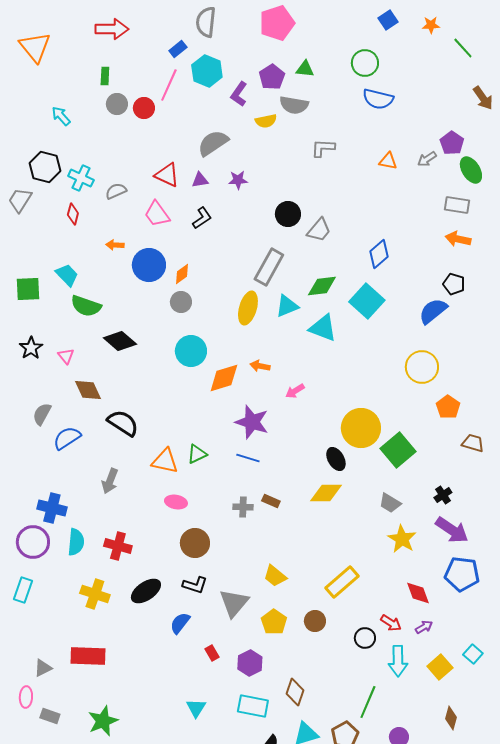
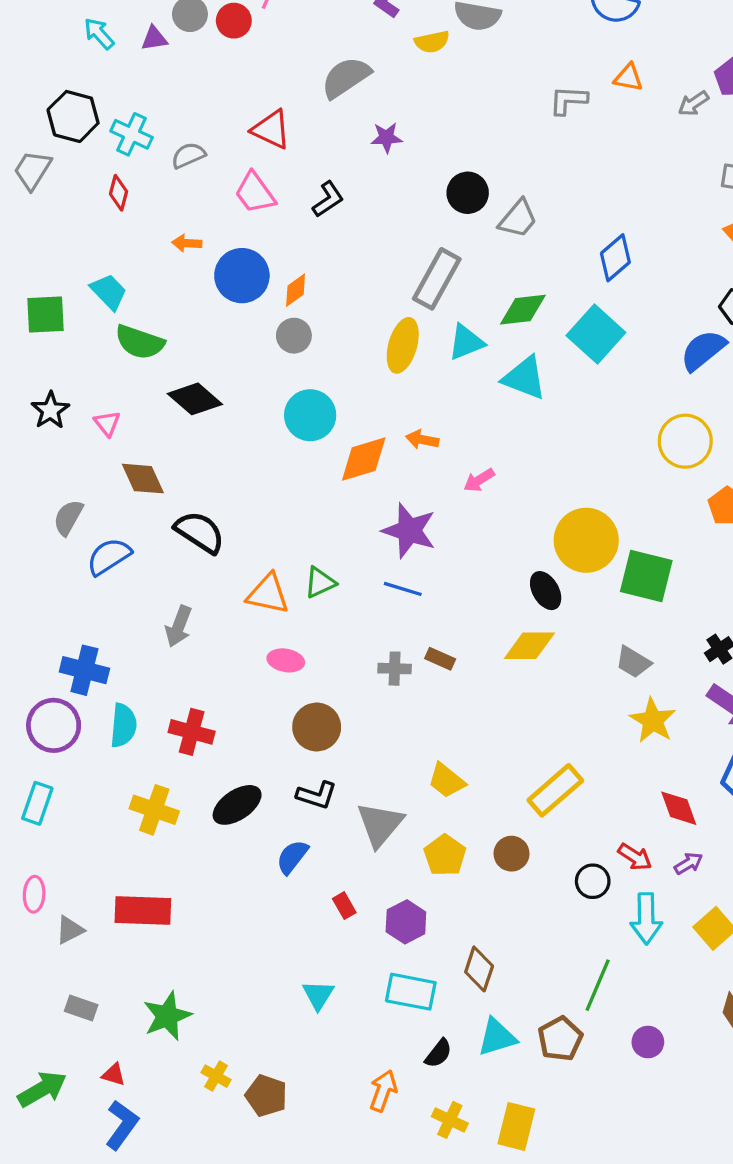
gray L-shape: (323, 148) -> (568, 100), moved
orange triangle: (388, 161) -> (628, 77), moved
purple triangle: (200, 180) -> (154, 38), moved
green square: (398, 450) -> (646, 576), turned -36
pink ellipse: (26, 697) -> (34, 894), moved

